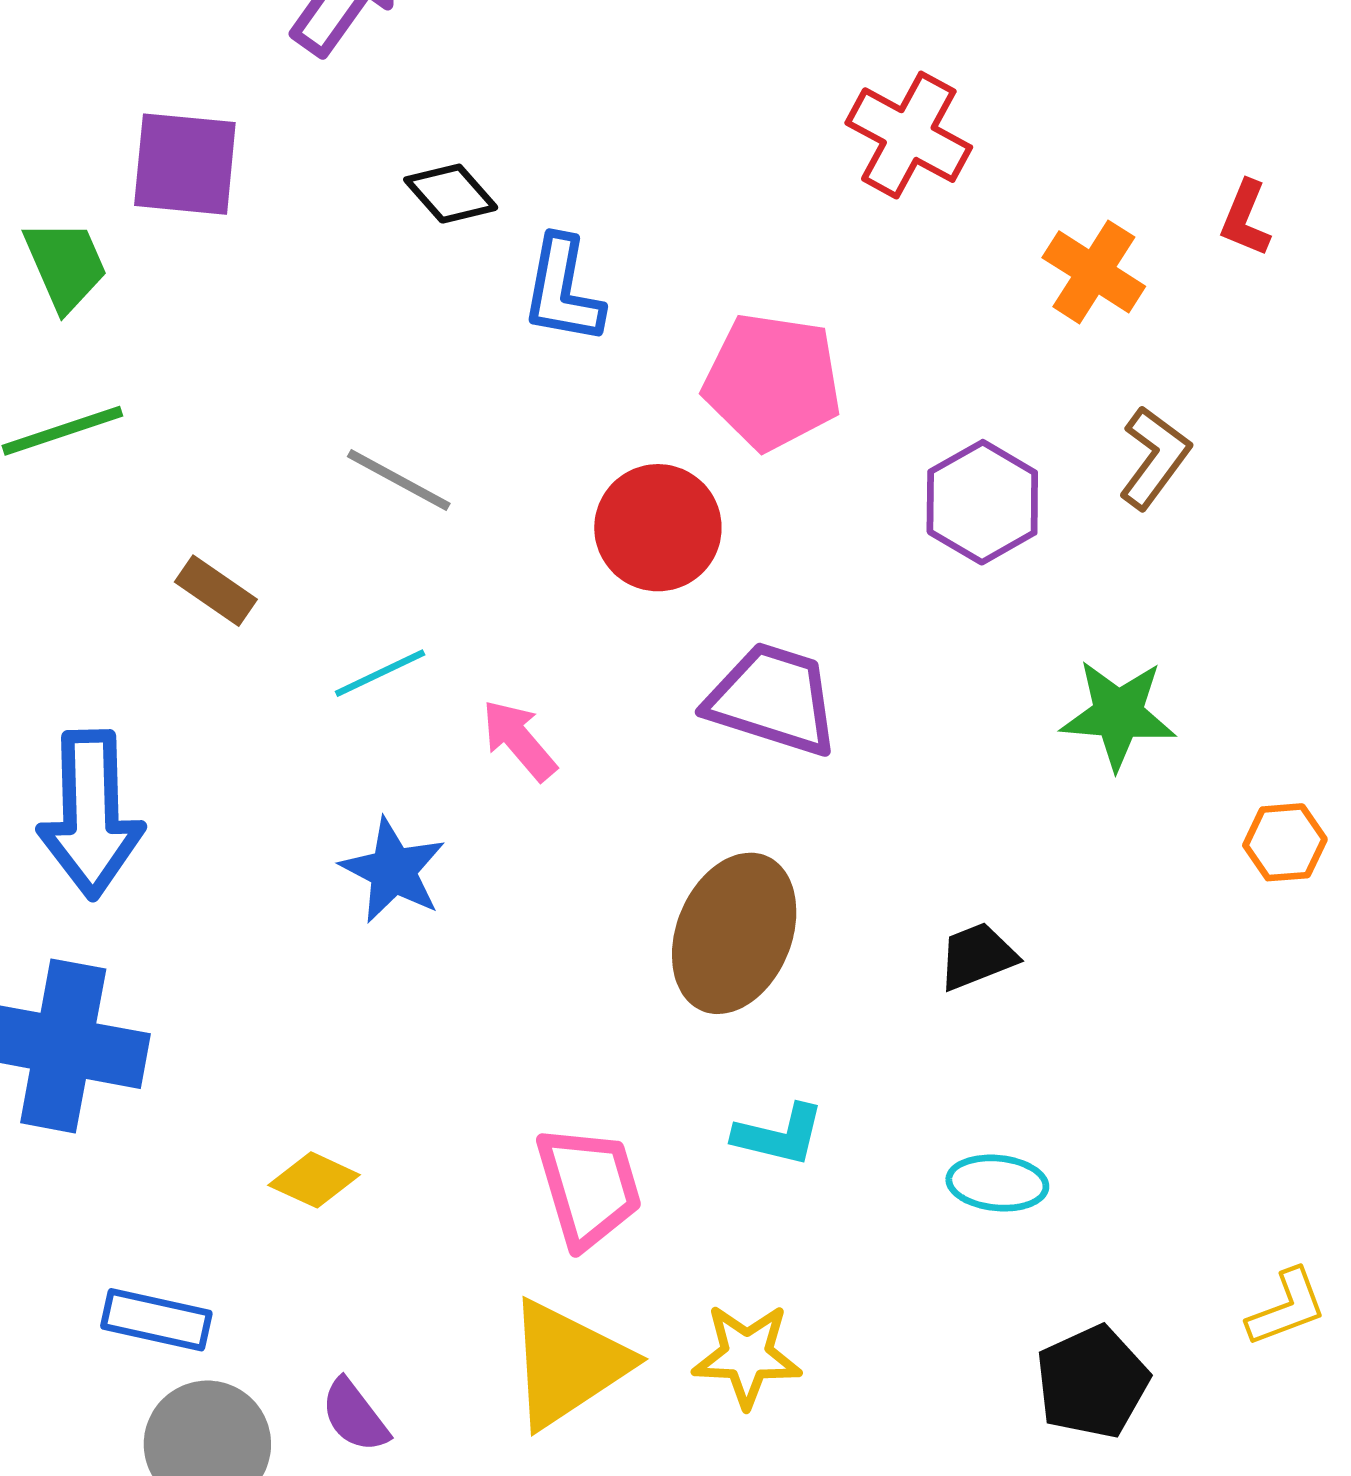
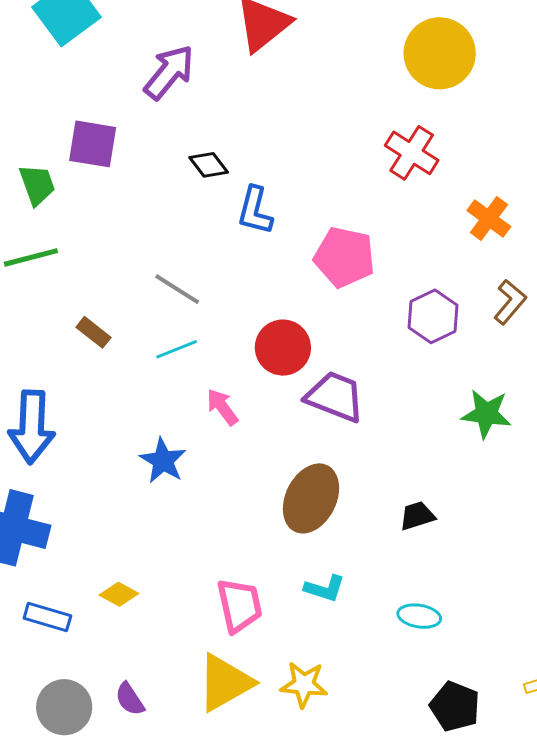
red circle: (658, 528) -> (283, 348), moved
cyan line: (380, 673) -> (177, 349), moved
blue rectangle: (156, 1320) -> (47, 617), moved
black pentagon: (1092, 1382) -> (455, 706), turned -30

